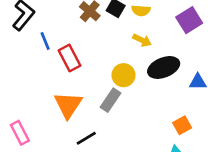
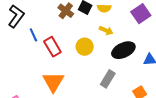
yellow circle: (124, 75) -> (85, 47), moved
gray rectangle: (111, 100) -> (108, 79), moved

